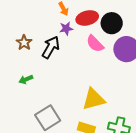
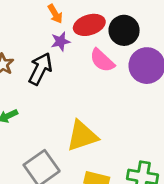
yellow triangle: (93, 99) -> (82, 136), moved

